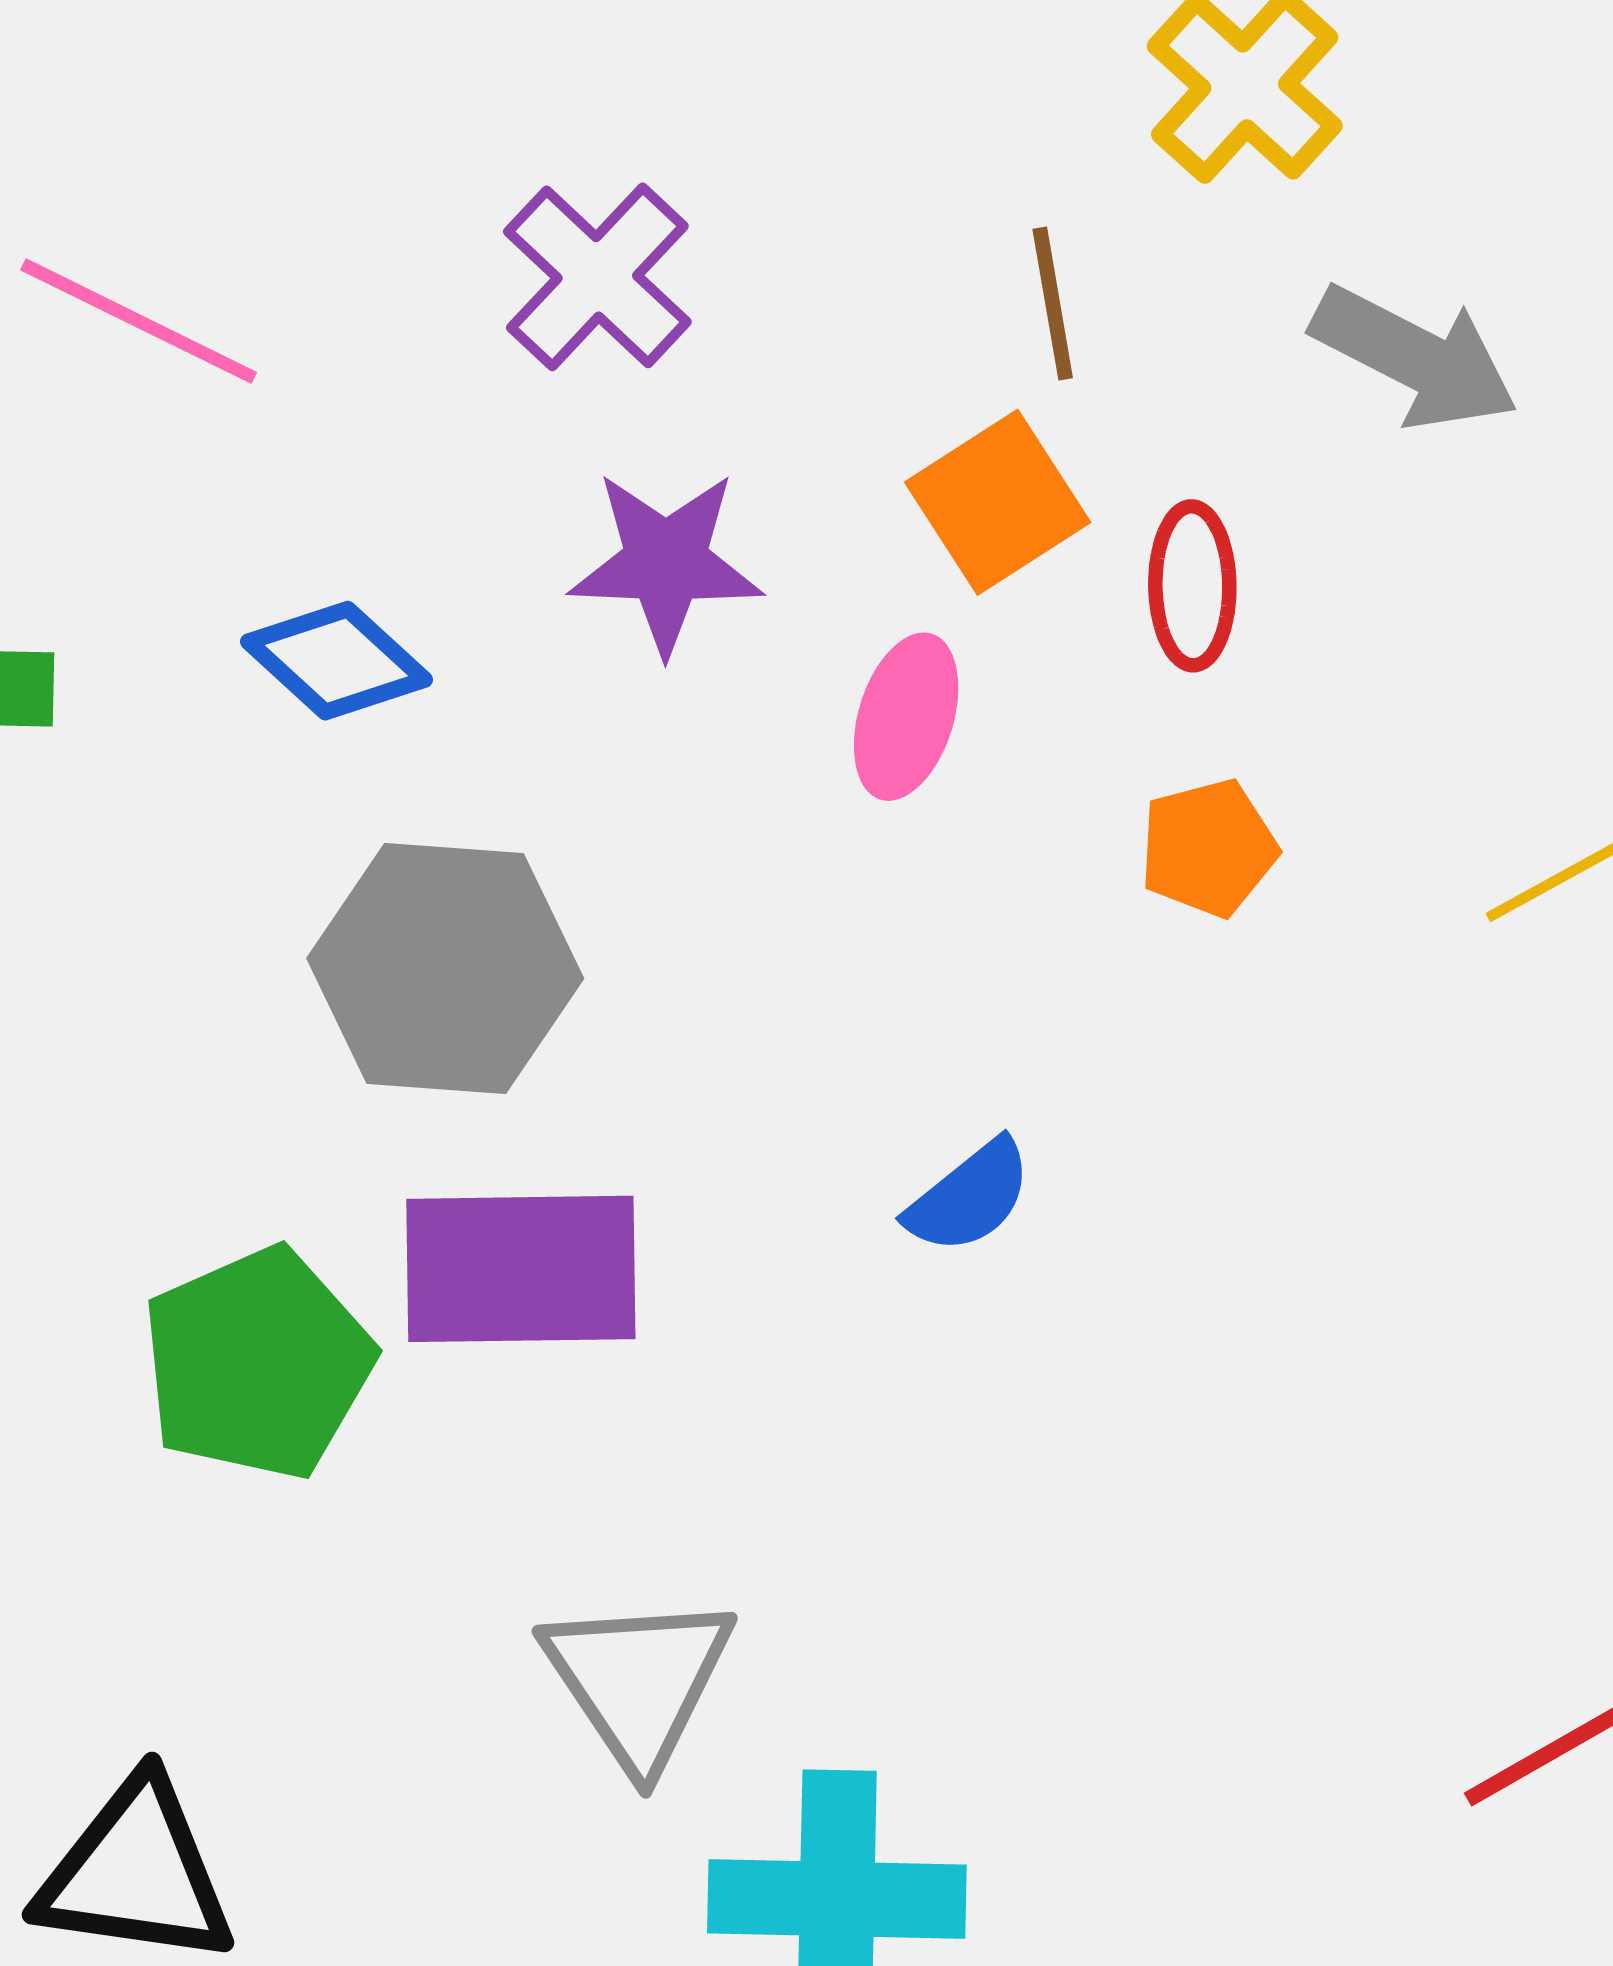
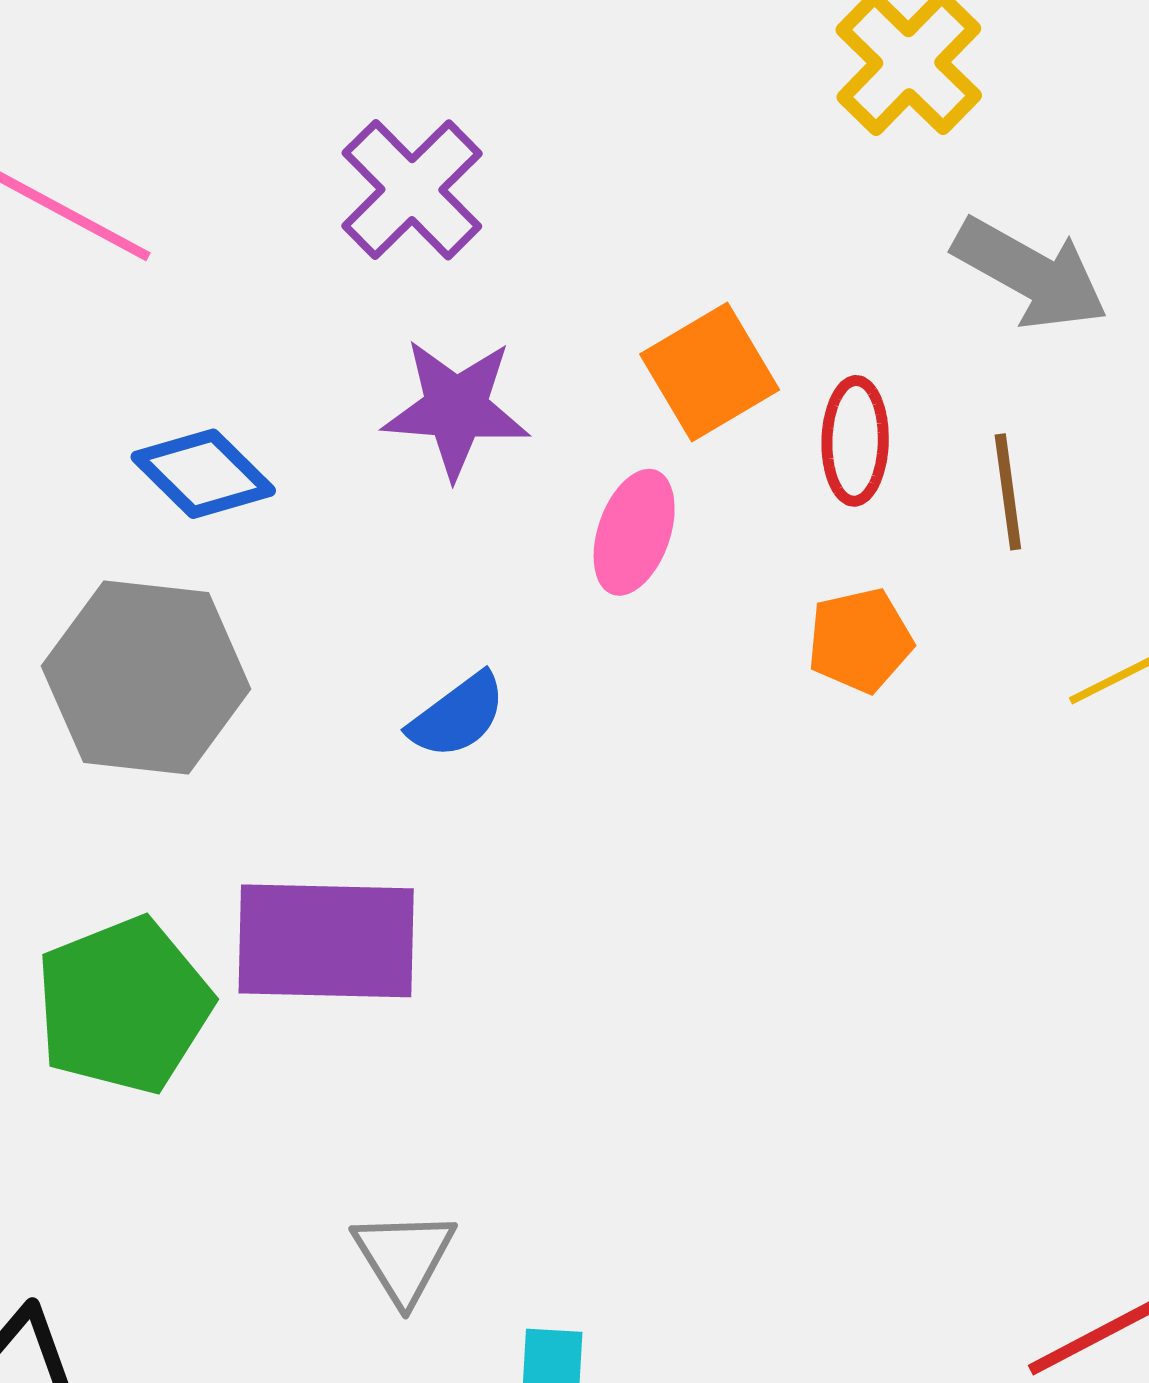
brown line: (1053, 303) -> (1008, 492), moved
gray hexagon: (445, 968) -> (146, 677), moved
blue semicircle: (969, 1197) -> (457, 716), moved
gray triangle: (638, 1681) -> (404, 1257), size x0.7

